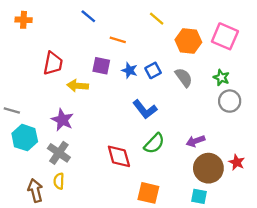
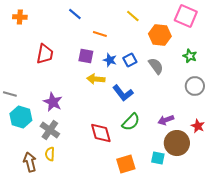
pink square: (225, 36) -> (186, 16), moved
green star: (221, 78) -> (190, 56), moved
yellow arrow: (78, 86) -> (96, 79), moved
red star: (237, 162) -> (198, 126), moved
orange square: (148, 193) -> (126, 164), turned -30
cyan square: (199, 196) -> (158, 158), moved

